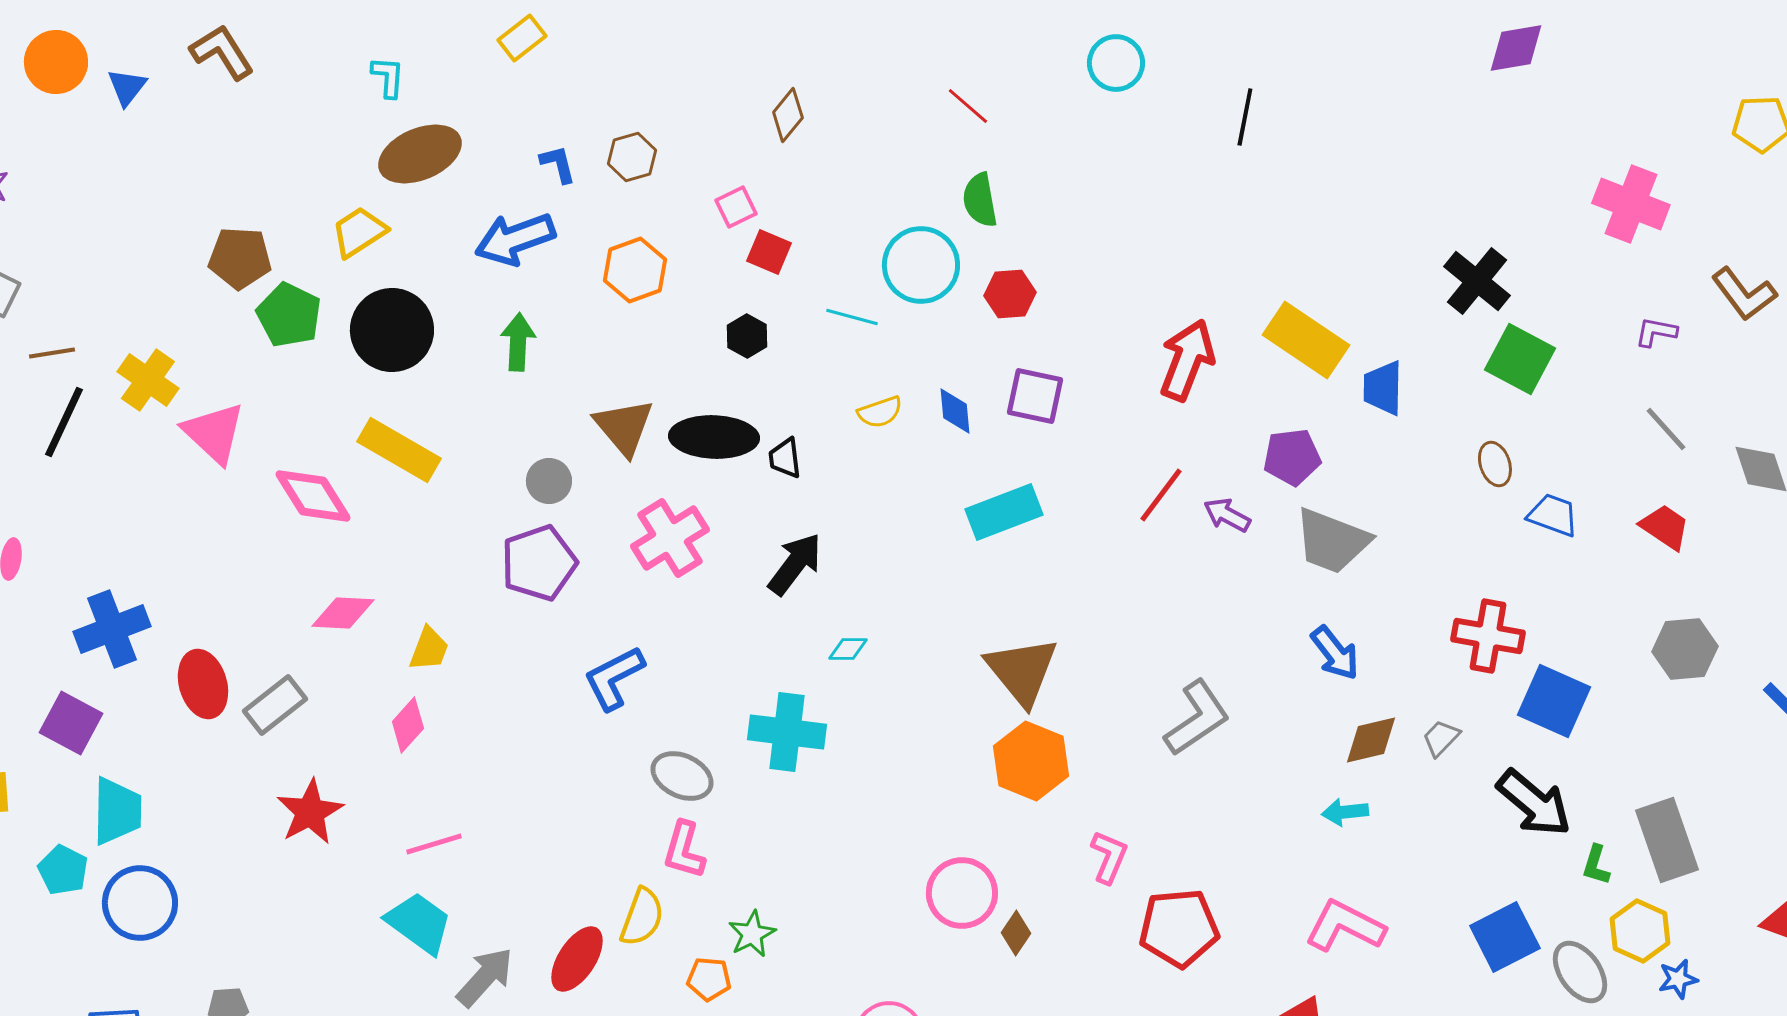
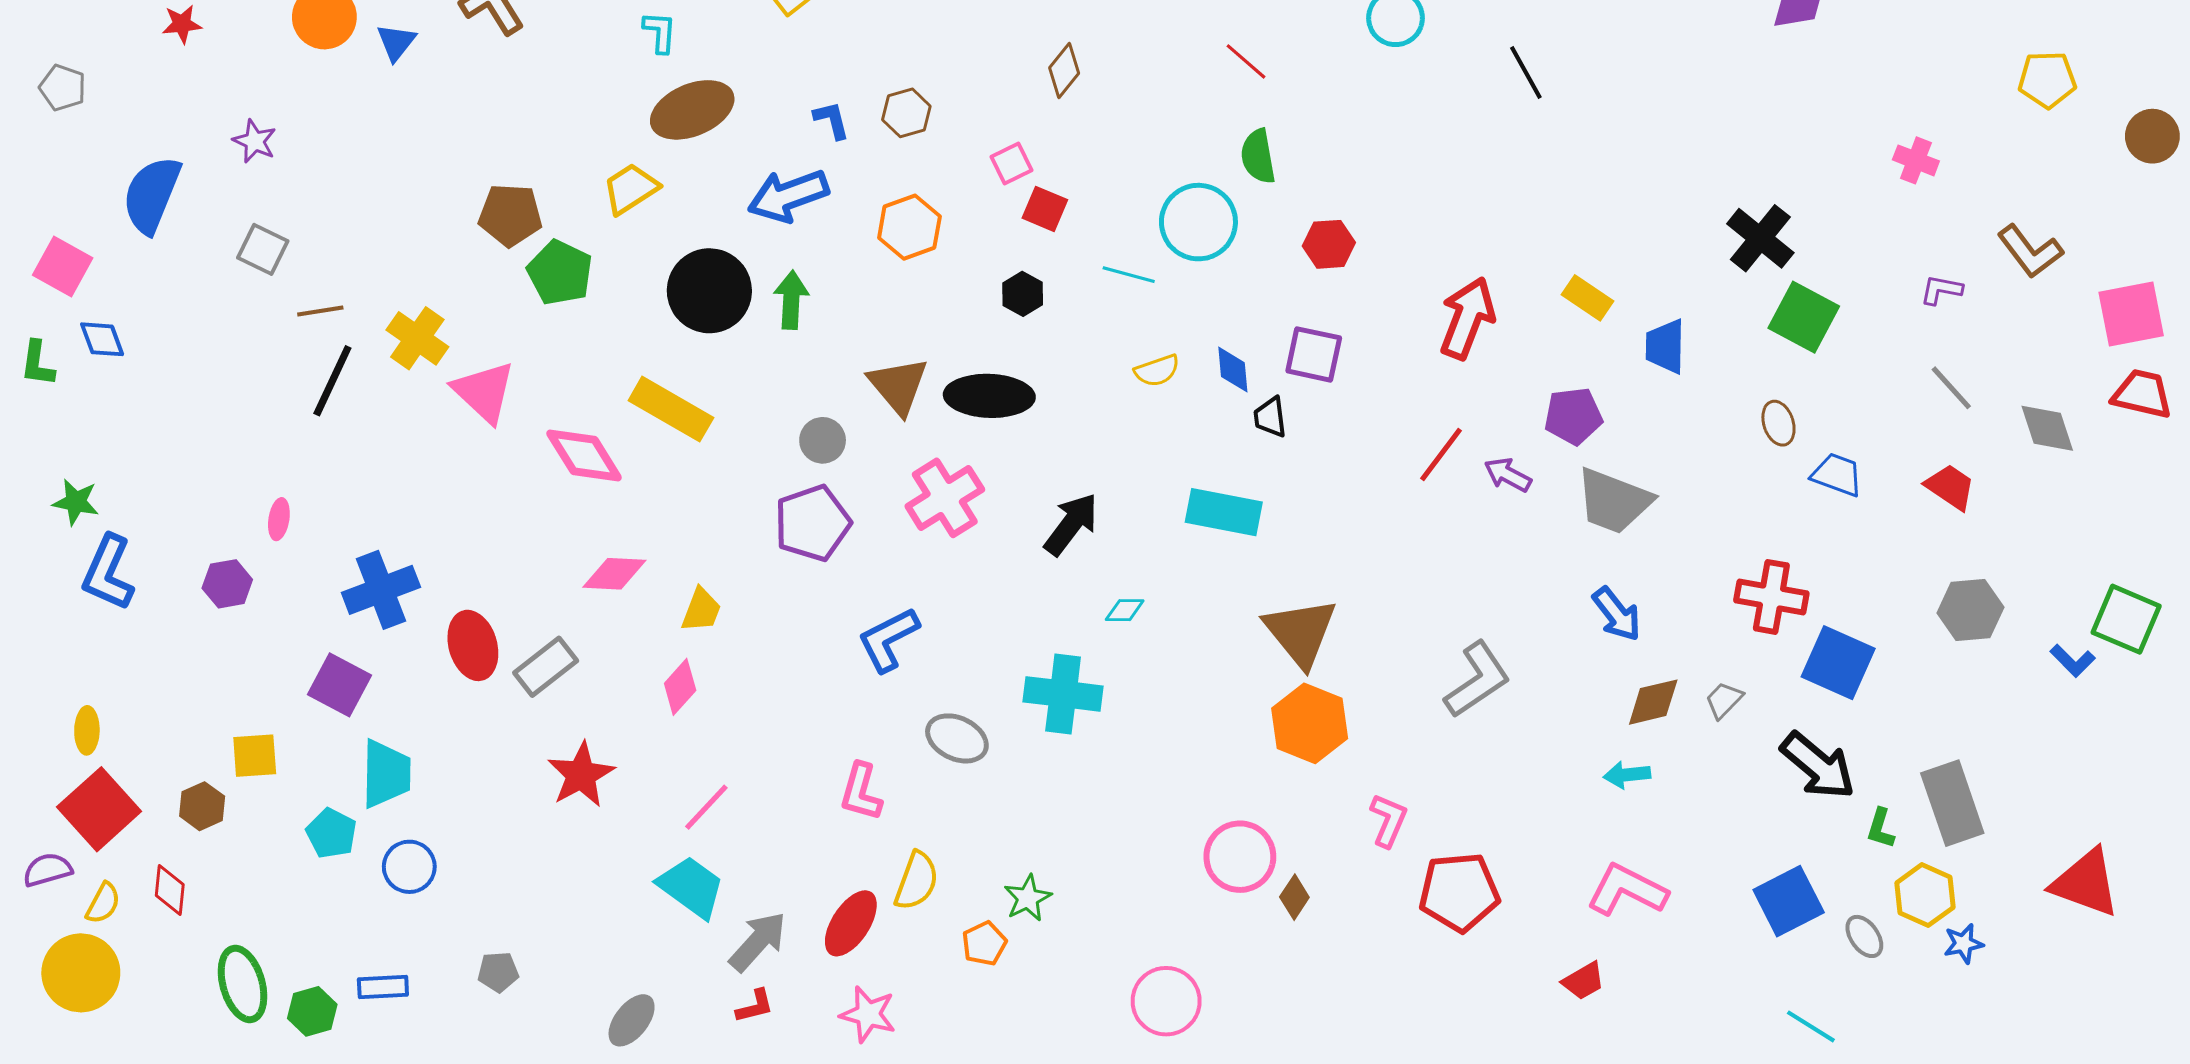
black line: (1245, 117) -> (1526, 73), turned -40
pink cross: (1631, 204) -> (1916, 160), size x0.6
red hexagon: (1010, 294) -> (1329, 244), moved
black circle: (392, 330) -> (709, 291), moved
yellow rectangle: (1306, 340) -> (1587, 298), size x0.6
black trapezoid: (785, 458) -> (1270, 417), moved
cyan rectangle: (1004, 512) -> (1224, 512), moved, turned 32
pink line: (434, 844) -> (706, 807), turned -30
pink L-shape: (684, 850) -> (861, 792), moved
blue circle: (140, 903) -> (409, 867), size x0.7
gray ellipse: (1580, 972) -> (1864, 936), size x0.7
orange pentagon: (709, 979) -> (984, 944), turned -30

